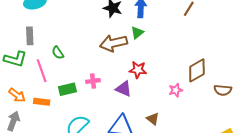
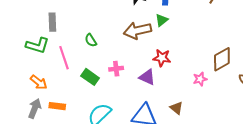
green semicircle: (58, 53) -> (91, 40), moved
green rectangle: (67, 89) -> (90, 77), turned 48
orange rectangle: (42, 102) -> (57, 106), moved

